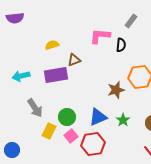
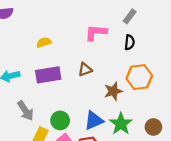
black semicircle: (121, 45) -> (130, 42), moved
brown triangle: (74, 60) -> (85, 69), moved
green star: (123, 120) -> (121, 124), size x1.5

